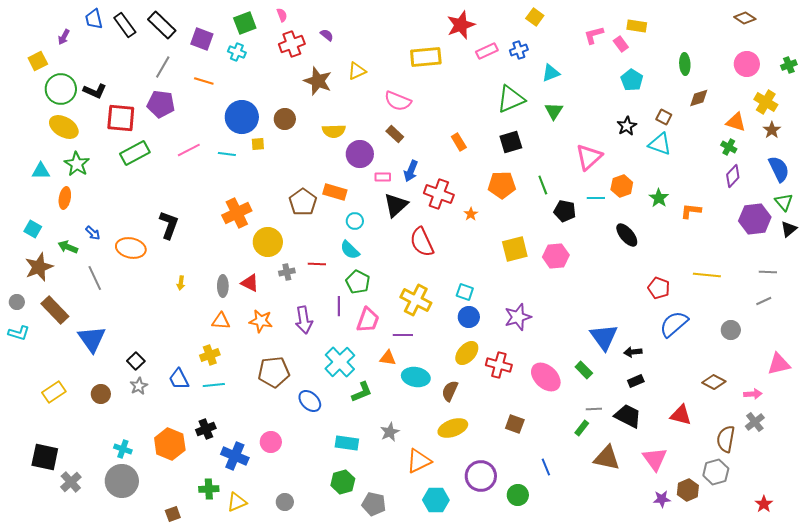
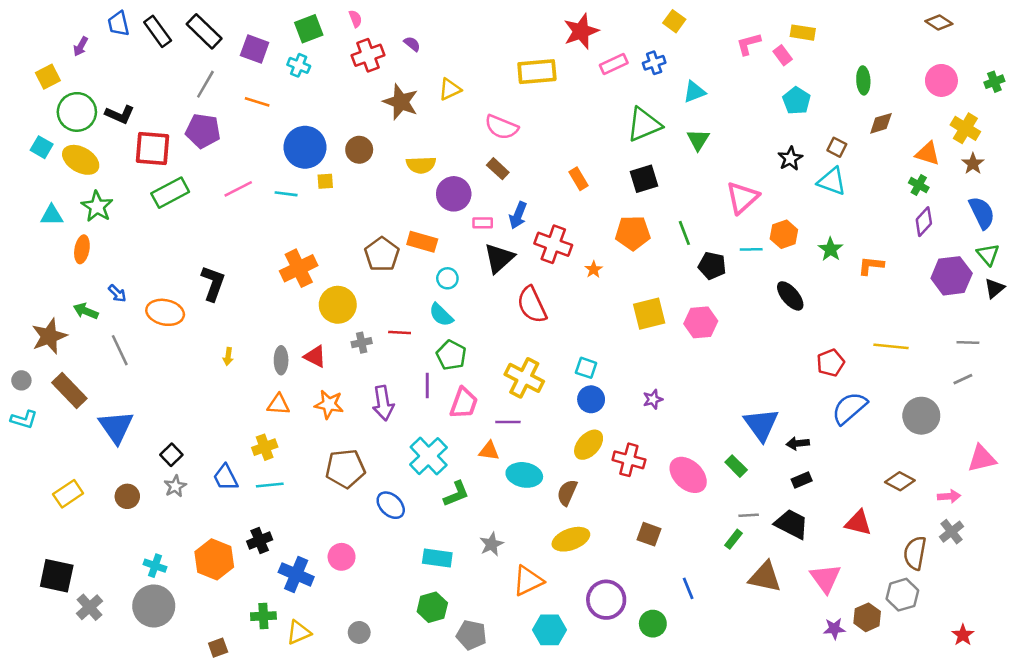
cyan square: (33, 229) -> (42, 147), moved
red pentagon: (659, 288) -> (831, 363), turned 30
purple star: (518, 317) -> (653, 399), size x0.6
gray circle: (731, 330) -> (921, 416), size x1.5

